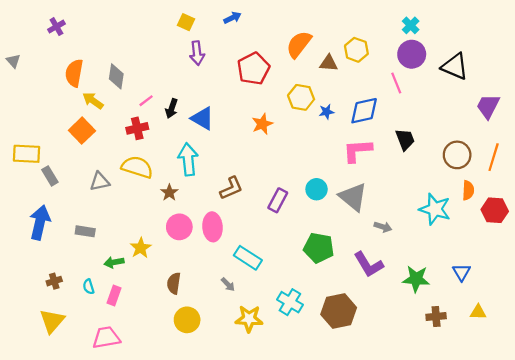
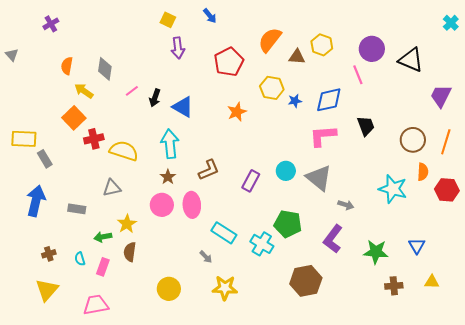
blue arrow: (232, 18) -> (210, 16), turned 77
cyan cross: (411, 25) -> (451, 23), moved
orange semicircle: (74, 73) -> (67, 66), size x0.7
red cross: (137, 128) -> (94, 139), moved
gray triangle: (100, 181) -> (112, 188), moved
brown star: (169, 193) -> (168, 177), moved
purple L-shape: (369, 264) -> (333, 239), turned 68
brown semicircle: (174, 283) -> (130, 252), moved
cyan cross: (290, 302) -> (262, 244), moved

